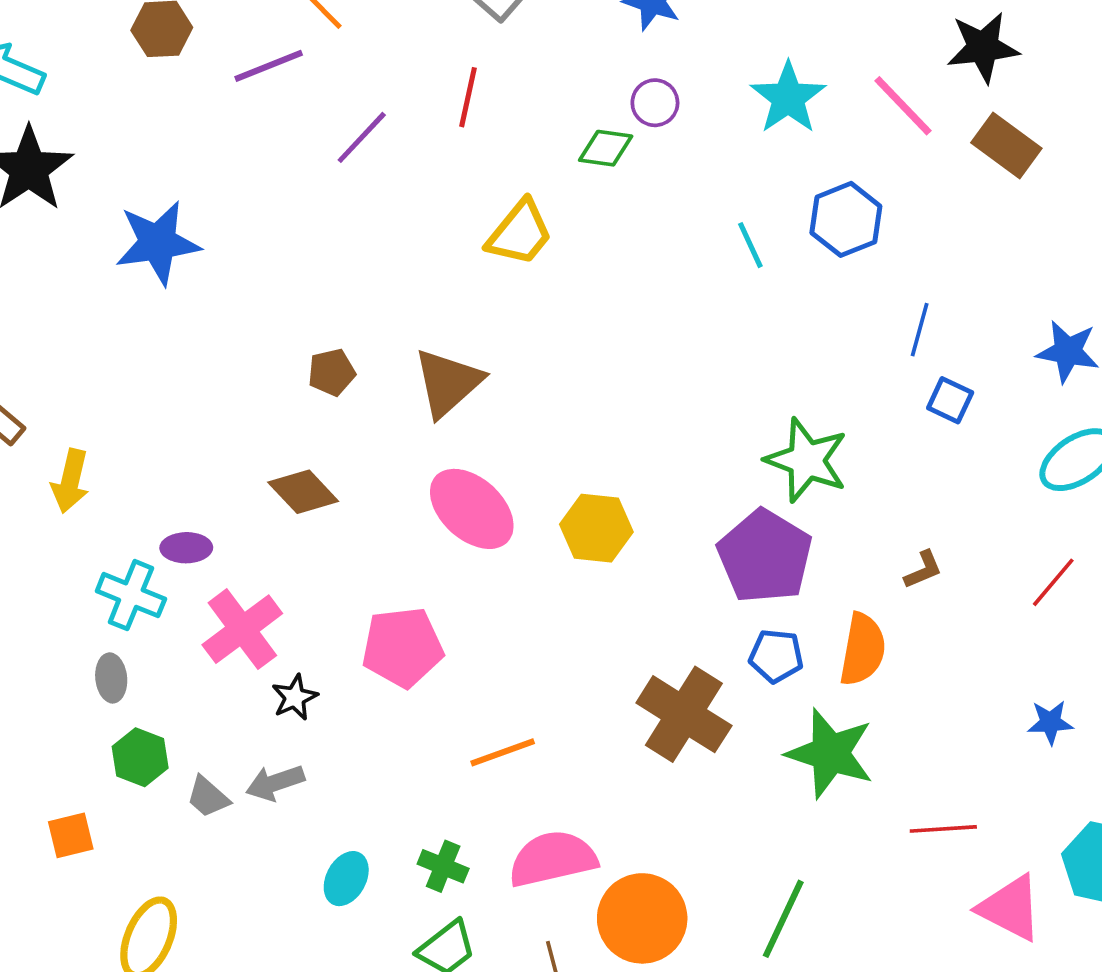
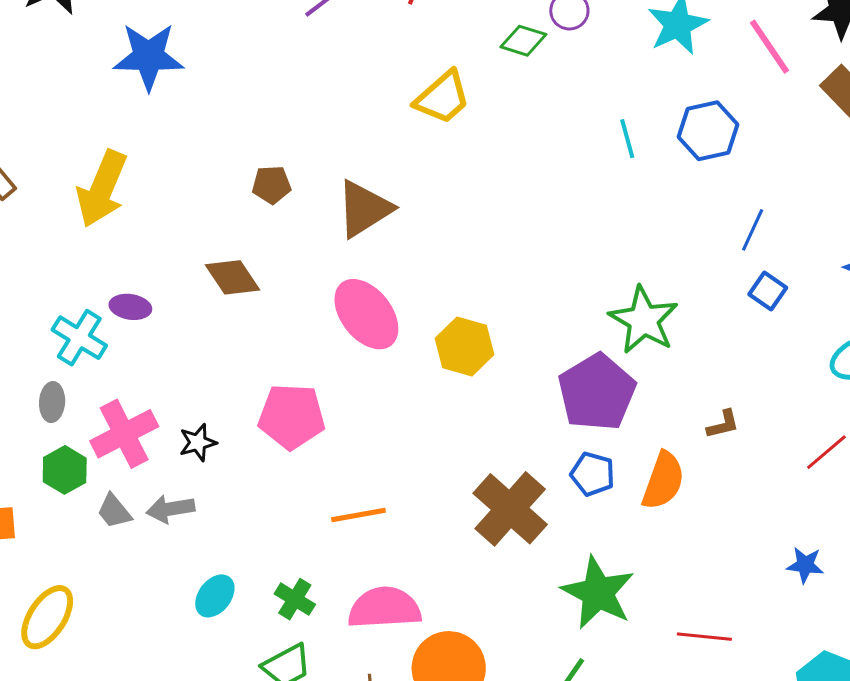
yellow arrow: (70, 481) -> (102, 189), moved, size x1.5
pink cross: (242, 629) -> (124, 434), moved
green star: (830, 753) -> (598, 593), moved

